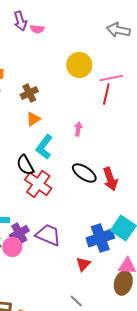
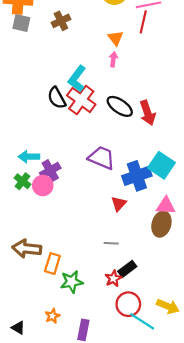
orange triangle: (33, 119) -> (115, 38), moved, turned -35
red cross: (38, 184) -> (81, 100), moved
purple trapezoid: (48, 235) -> (102, 158), moved
gray line: (76, 301) -> (111, 243), turned -40

